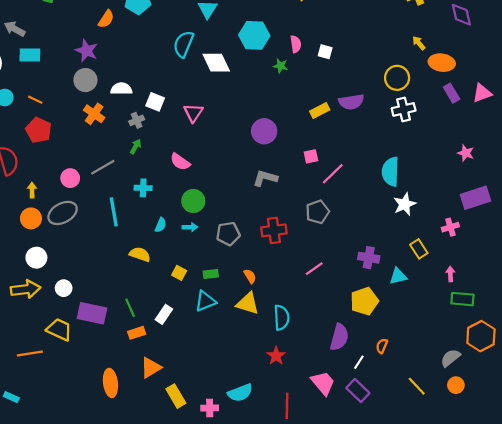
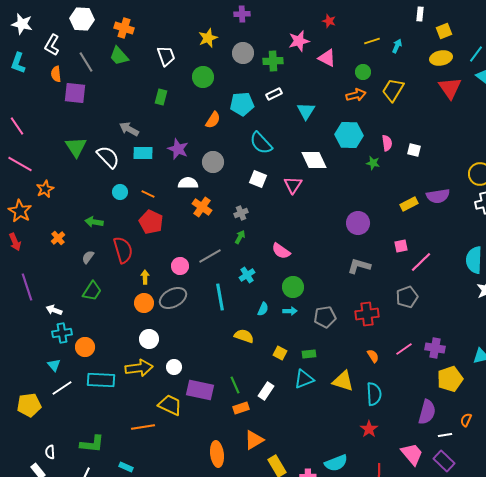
cyan semicircle: (183, 44) -> (261, 143), moved, turned -65
purple star: (87, 51) -> (178, 149), moved
gray circle: (85, 80) -> (213, 162), moved
white semicircle: (121, 89) -> (188, 183), moved
white square: (155, 102) -> (258, 179), moved
pink triangle: (193, 113) -> (293, 185), moved
cyan cross: (143, 188) -> (247, 275), turned -35
purple cross: (369, 258) -> (435, 348), moved
orange semicircle: (250, 276) -> (373, 356), moved
white line: (359, 362) -> (445, 435), turned 48

